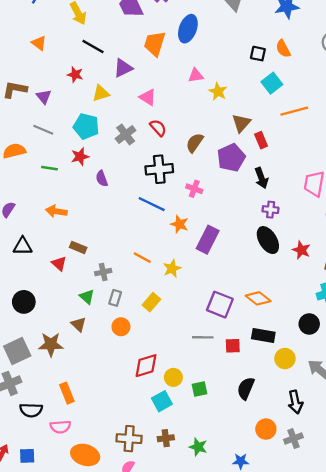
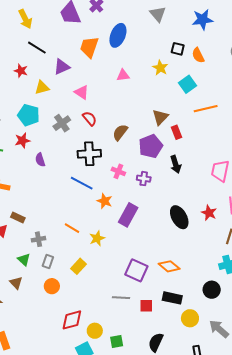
black square: (258, 54) -> (178, 49), moved
yellow star: (218, 92) -> (160, 68), moved
purple cross: (271, 210) -> (144, 179), moved
red star: (301, 250) -> (209, 213), moved

